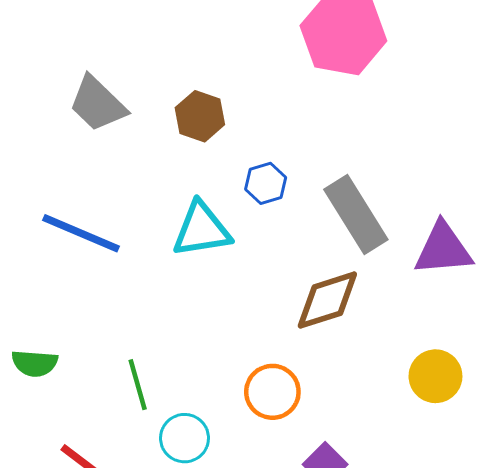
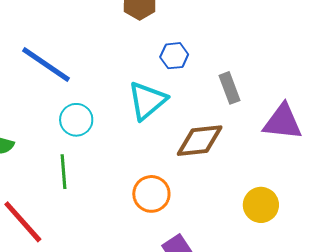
gray rectangle: (356, 215) -> (230, 88), size x0.6
cyan triangle: (202, 230) -> (147, 101), moved, turned -42
cyan circle: (185, 438) -> (76, 120), moved

